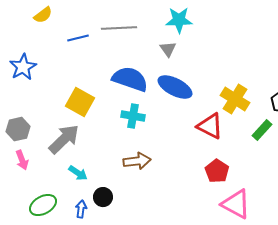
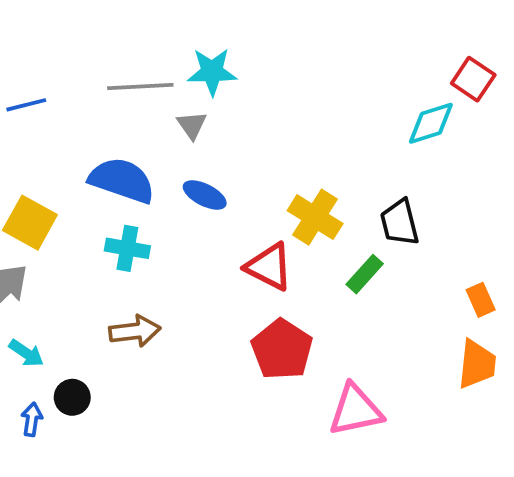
gray line: (119, 28) -> (140, 86), moved
blue ellipse: (175, 87) -> (205, 195), size x0.7
red pentagon: (217, 171) -> (282, 349), size x1.4
pink triangle: (236, 204) -> (355, 410), moved, turned -40

